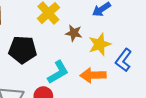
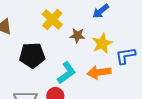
blue L-shape: (124, 60) -> (125, 56), turned 50

